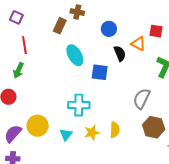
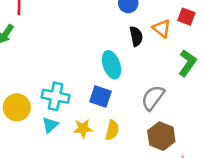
cyan ellipse: (75, 55) -> (111, 65), moved
blue square: (100, 72) -> (100, 96), moved
cyan cross: (79, 105) -> (56, 96), moved

